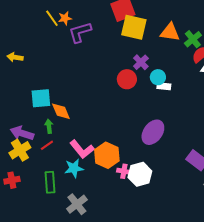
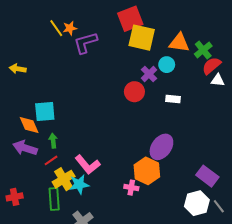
cyan circle: (158, 77) -> (167, 65), moved
orange diamond: (61, 111) -> (29, 125), moved
yellow cross: (20, 150) -> (64, 179), moved
orange hexagon: (107, 155) -> (147, 171), moved
white hexagon: (140, 174) -> (197, 203), moved

